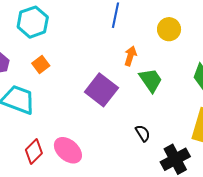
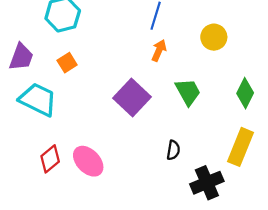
orange arrow: (130, 56) -> (159, 50), moved
black semicircle: (143, 133) -> (173, 150), turned 36

